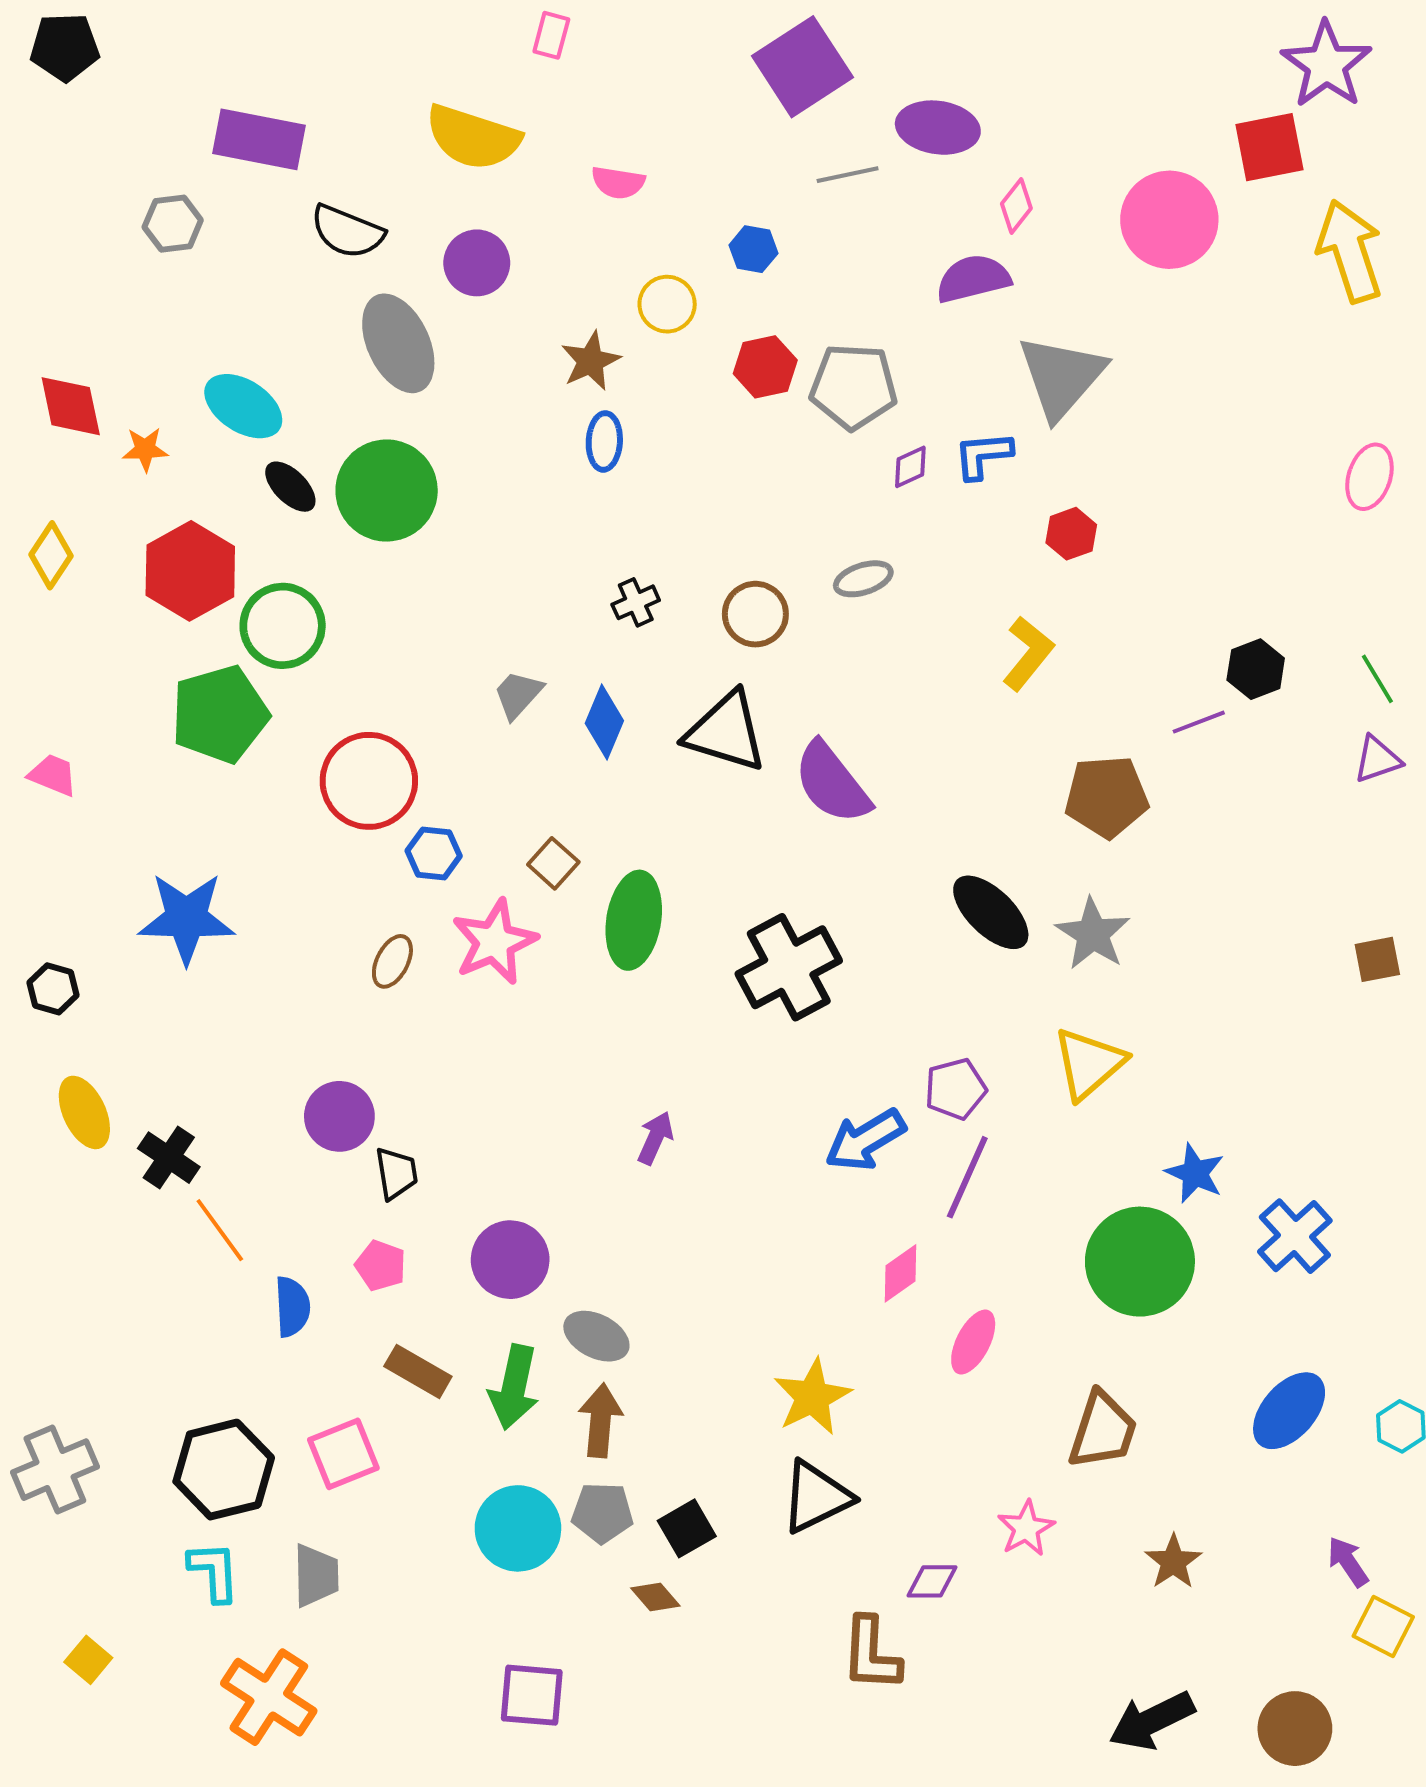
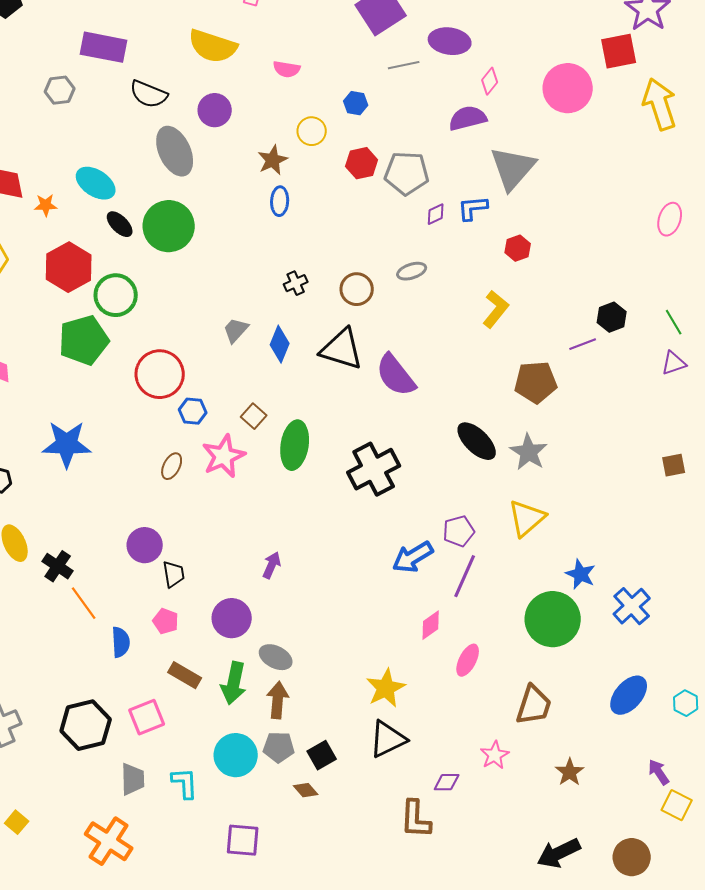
purple arrow: (655, 1138) -> (272, 565), moved
cyan L-shape: (214, 1572) -> (185, 783), moved

